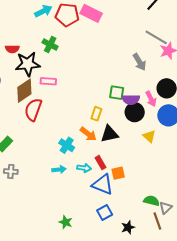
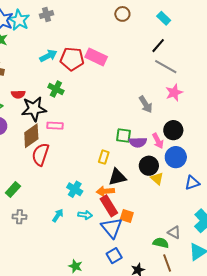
gray line: (156, 37) -> (166, 67), moved
black circle: (135, 112) -> (149, 166), moved
orange arrow: (88, 134) -> (105, 191), moved, turned 138
red rectangle: (100, 163) -> (109, 206), size x1.5
cyan arrow: (84, 168) -> (85, 215), moved
cyan arrow: (59, 170) -> (58, 215), moved, turned -48
orange square: (118, 173) -> (127, 216), turned 32
blue triangle: (103, 185) -> (112, 228), turned 30
gray triangle: (166, 208) -> (174, 232), moved, turned -48

